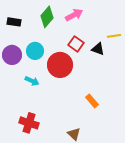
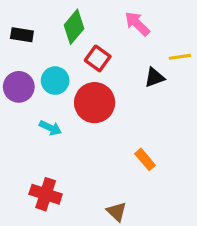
pink arrow: (74, 15) -> (137, 24), moved, turned -108
red square: (76, 44) -> (98, 58), moved
black triangle: (98, 49) -> (155, 77), turned -40

